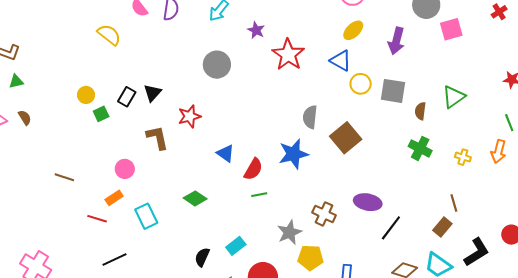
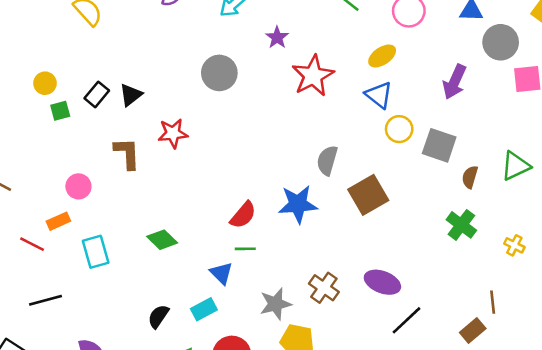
yellow ellipse: (353, 30) -> (382, 56), moved
blue triangle: (226, 153) -> (221, 273), moved

